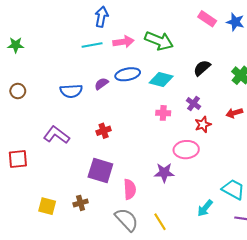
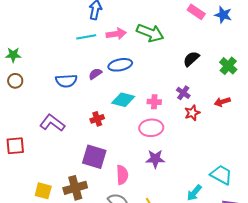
green star: (16, 45) -> (13, 55), moved
cyan diamond: (161, 79) -> (123, 100), moved
pink ellipse: (186, 150) -> (151, 128), moved
brown cross: (81, 203) -> (75, 188), size x1.6

